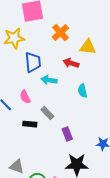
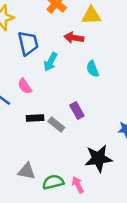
cyan arrow: (49, 80) -> (51, 62), turned -63
gray rectangle: (47, 113) -> (56, 125), moved
purple rectangle: (67, 134) -> (77, 110), moved

